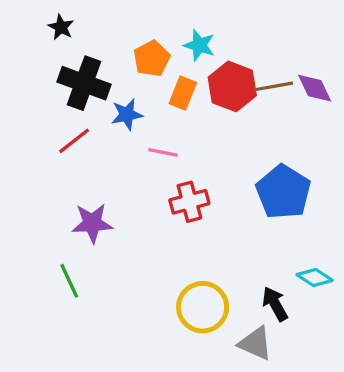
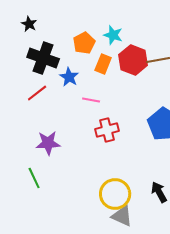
blue star: (127, 114) -> (69, 77), turned -30
gray triangle: (255, 343) -> (122, 216), moved

